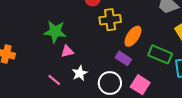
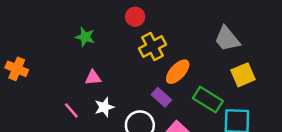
yellow cross: (110, 20) -> (152, 47), turned -30
green star: (55, 32) -> (85, 37), moved, size x0.7

